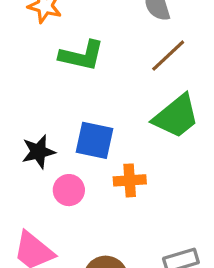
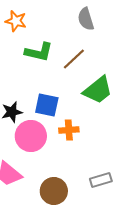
brown line: (168, 56) -> (74, 59), moved
pink circle: (69, 190) -> (31, 136), size x1.6

